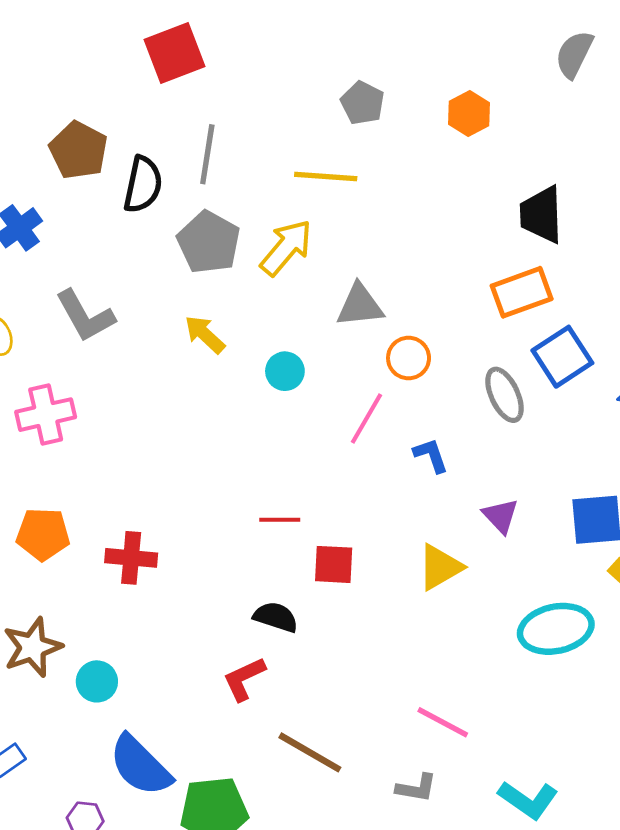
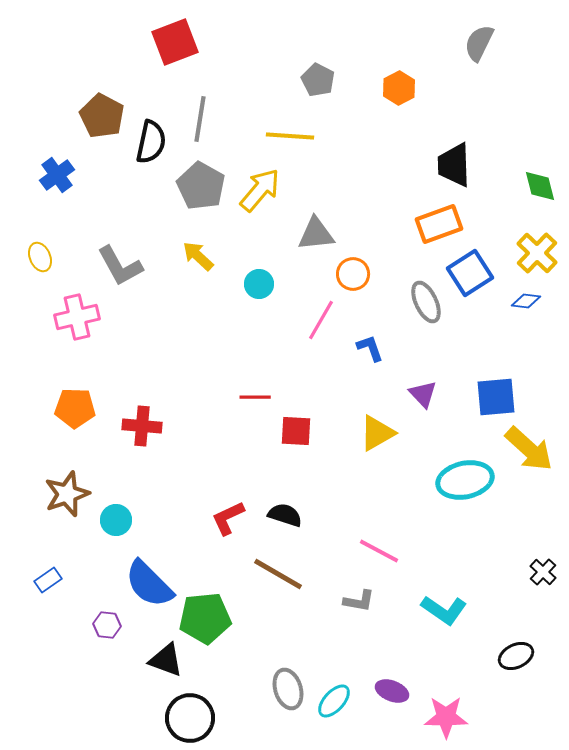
gray L-shape: (85, 316) -> (120, 266), moved
black semicircle: (276, 617) -> (285, 515), moved

